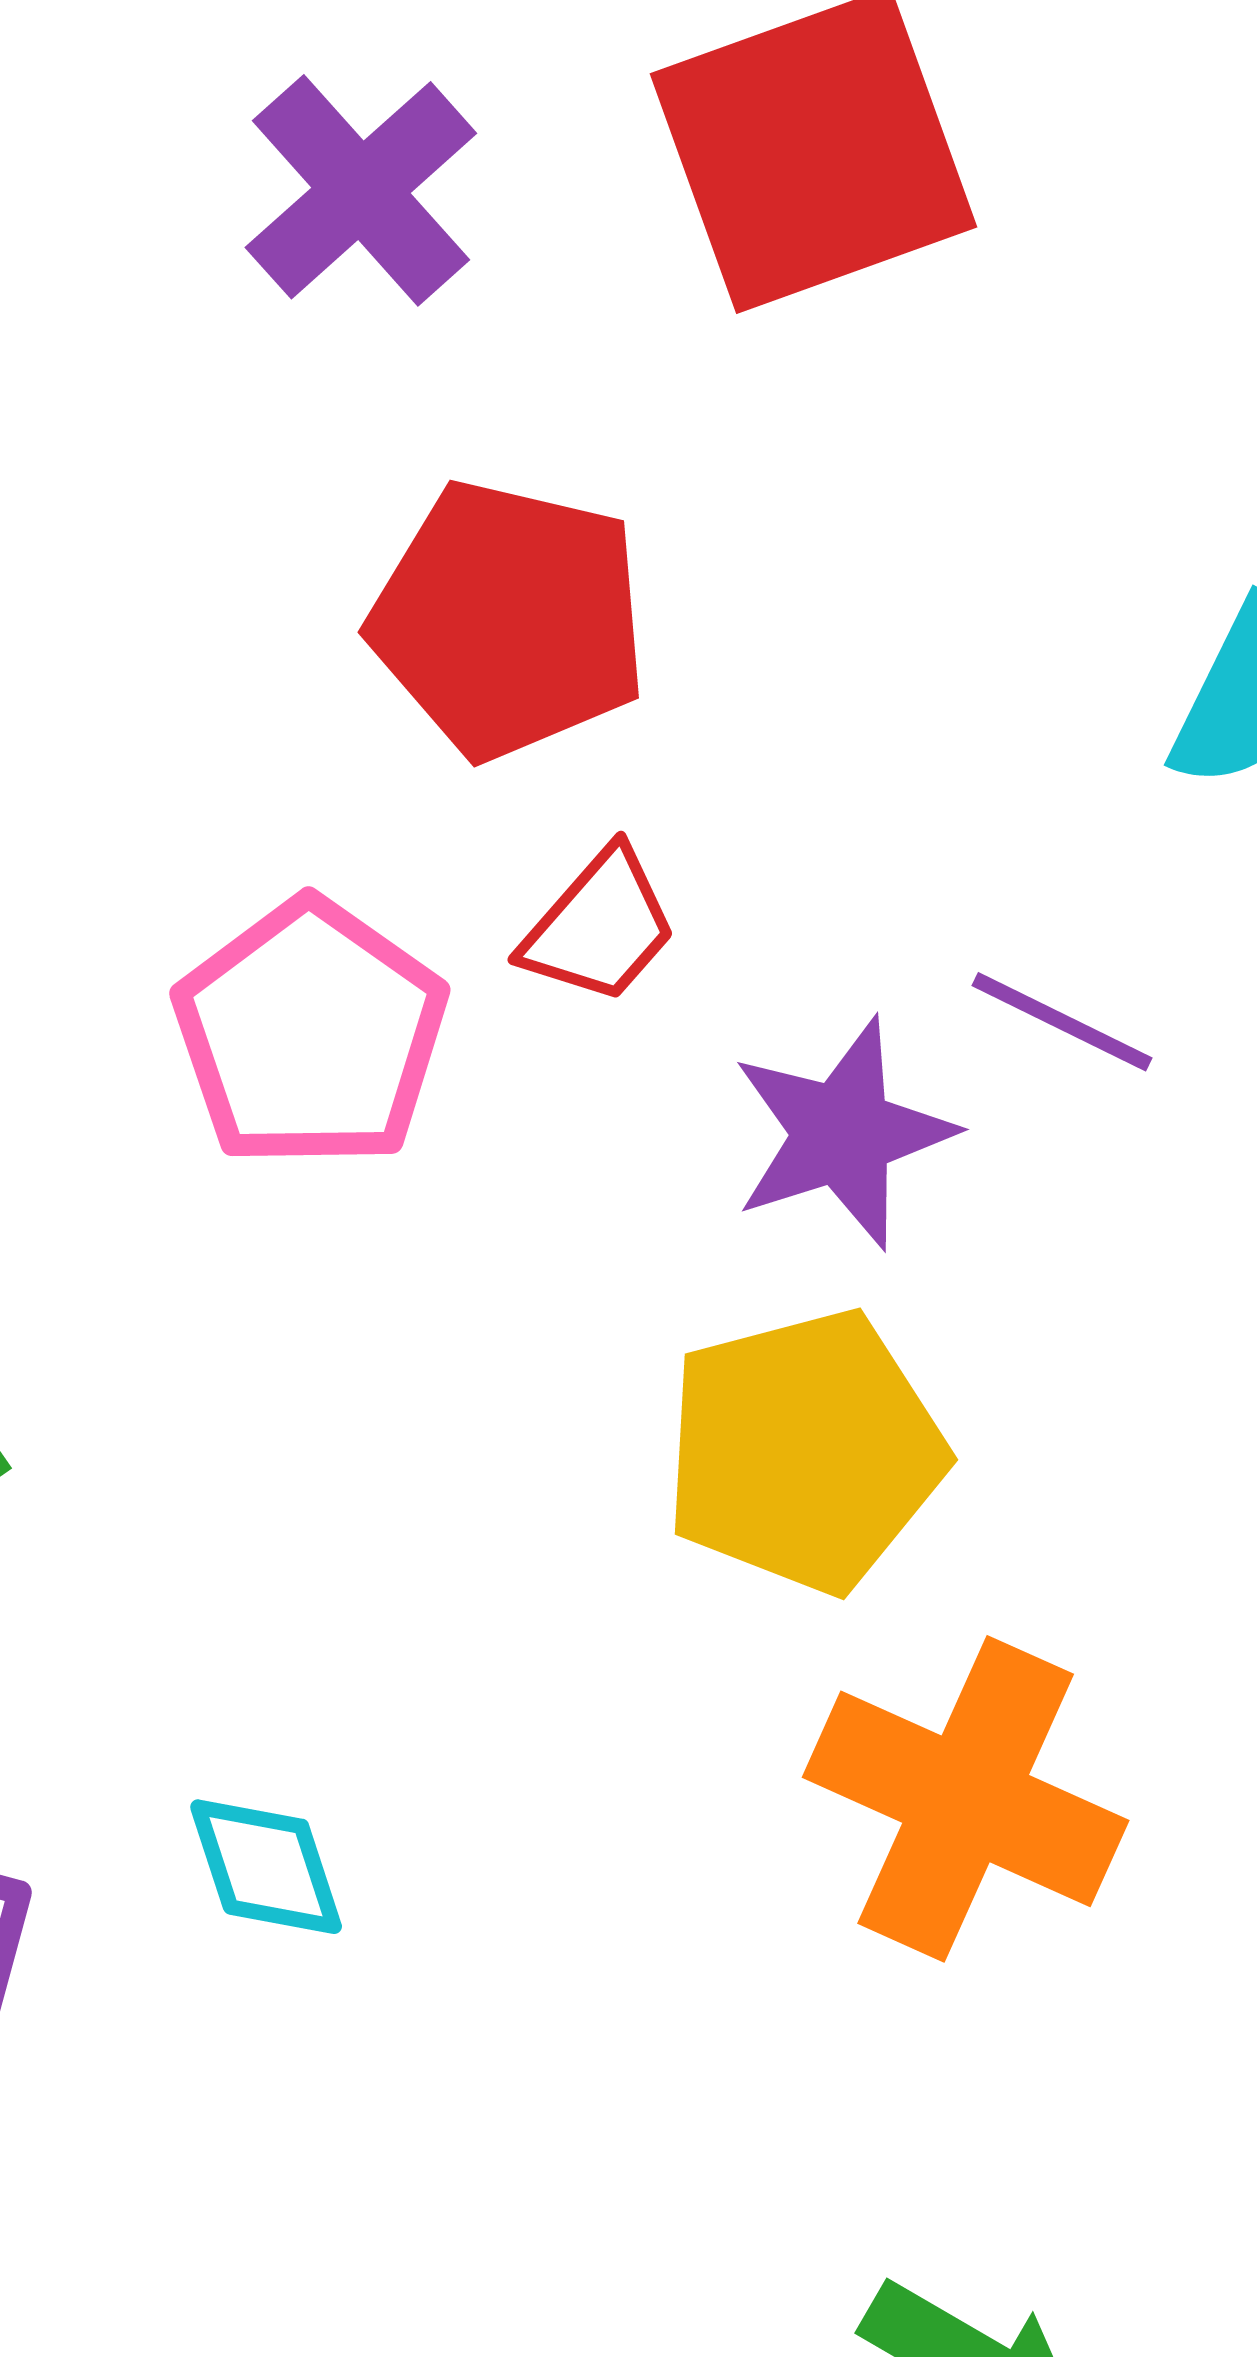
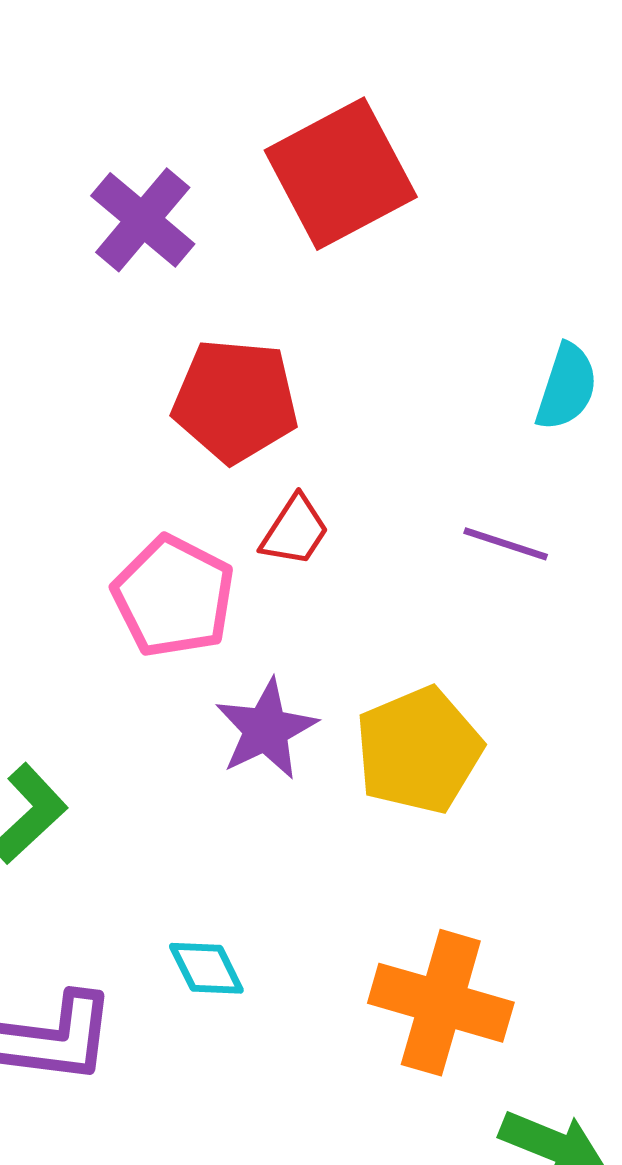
purple star: (842, 1133) -> (266, 729), moved
orange cross: (966, 1799) -> (441, 1003), moved

